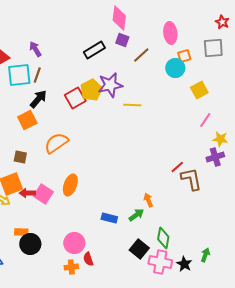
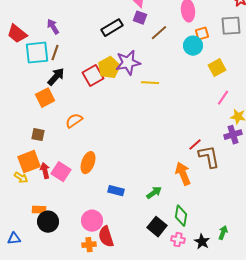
orange semicircle: (56, 143) -> (74, 121), size x0.7
red arrow: (27, 193) -> (45, 171), turned 77
orange arrow: (148, 200) -> (183, 174), moved, size x1.6
blue rectangle: (109, 218) -> (116, 191), moved
red semicircle: (88, 259) -> (106, 237), size x1.5
pink cross: (160, 262) -> (178, 240), size x0.6

